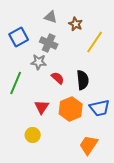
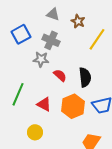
green line: (16, 83) -> (18, 94), moved
red triangle: (42, 107) -> (44, 104), turned -35

